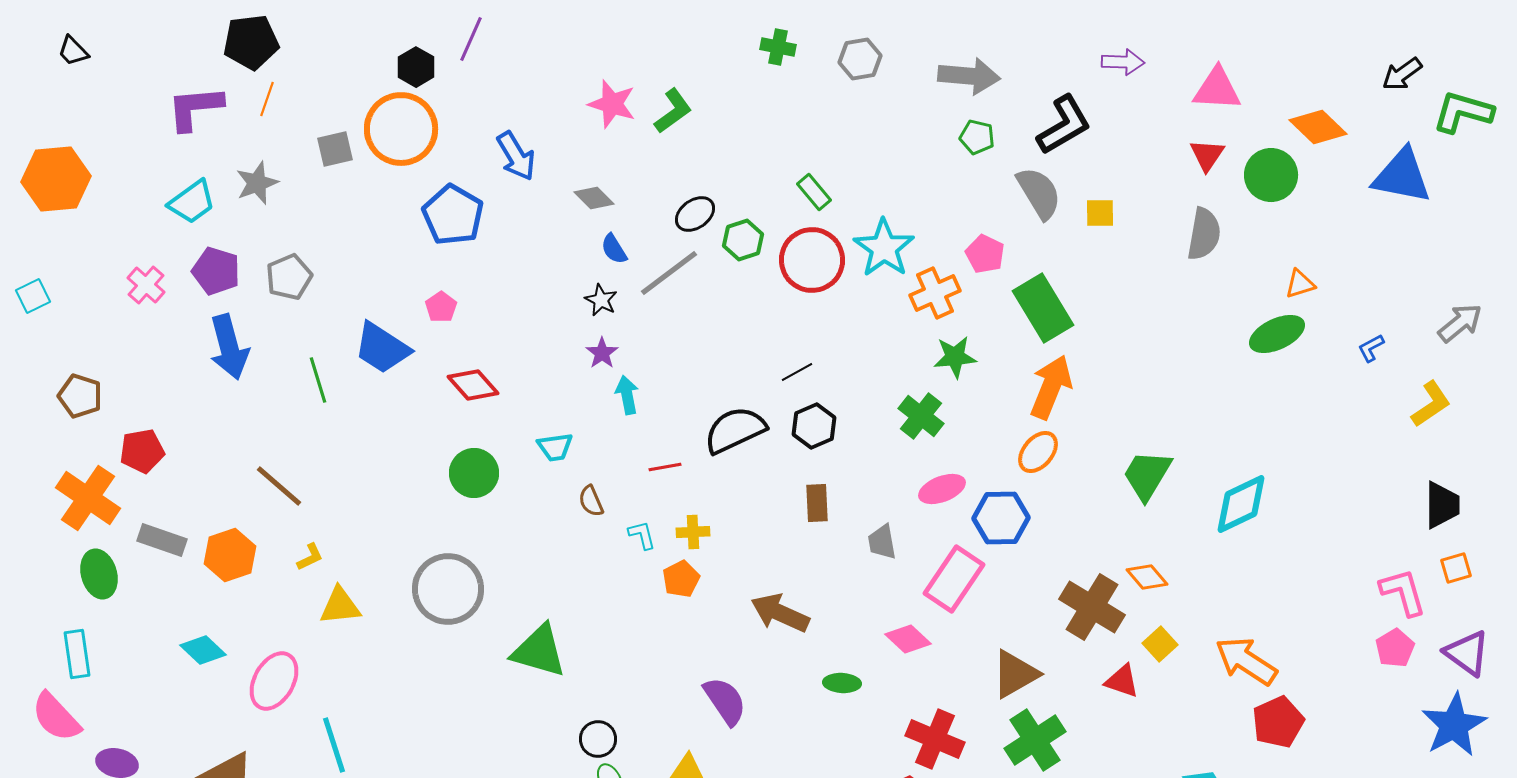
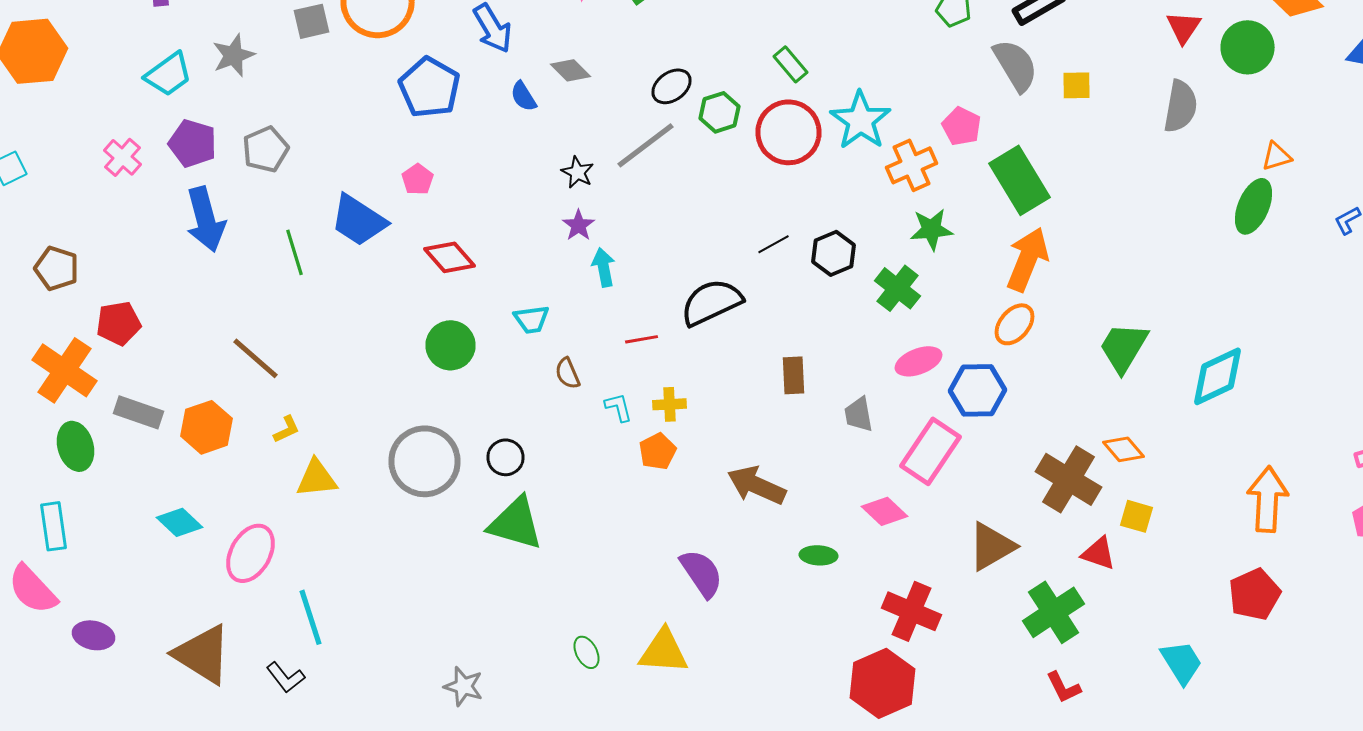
blue semicircle: (614, 249) -> (524, 96), moved
green ellipse: (1277, 334) -> (1254, 206), turned -42
black hexagon: (814, 426) -> (834, 253), moved
yellow square: (1160, 644) -> (1136, 516), turned -32
orange arrow: (1246, 661) -> (1268, 499), moved, turned 60
black circle: (598, 739) -> (506, 457), moved
green cross: (1035, 740) -> (1054, 612), moved

